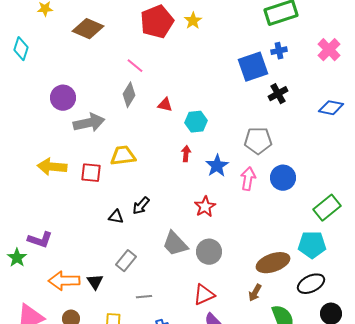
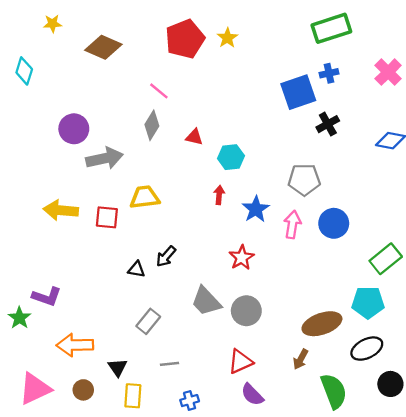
black triangle: (95, 282) -> (118, 367), moved

